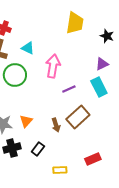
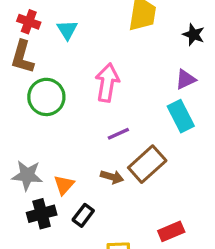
cyan triangle: (28, 48) -> (67, 30), moved, turned 32
purple line: (69, 89) -> (118, 134), moved
orange triangle: (26, 121) -> (64, 185), moved
brown arrow: (56, 125) -> (112, 177), turned -56

